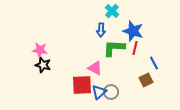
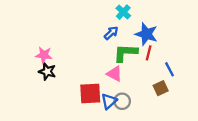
blue arrow: (101, 30) -> (111, 33), turned -136
pink triangle: (95, 68) -> (114, 74), moved

